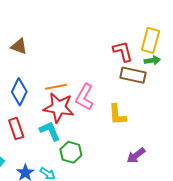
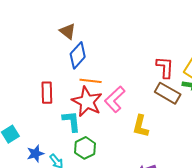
blue diamond: (19, 92) -> (78, 55), moved
red rectangle: (16, 129) -> (47, 93), moved

